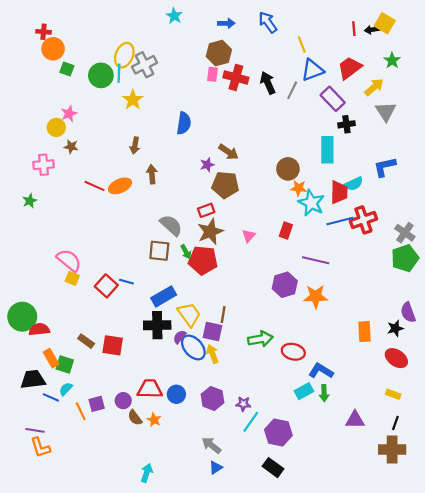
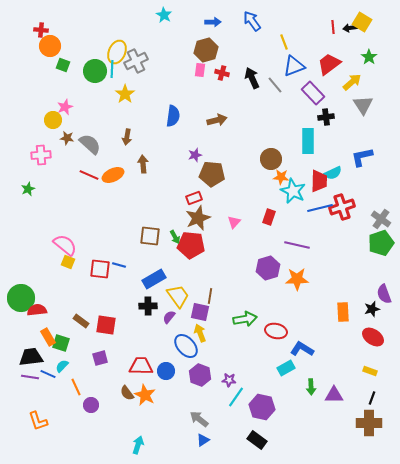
red cross: (236, 77) -> (222, 73), size x0.6
gray line: (292, 90) -> (275, 85), turned -66
brown arrow: (228, 152) -> (217, 120), moved, turned -48
gray semicircle: (171, 225) -> (90, 144), moved
red square: (106, 286) -> (100, 269), turned -35
black cross: (157, 325) -> (148, 306), size x0.7
blue ellipse: (193, 347) -> (186, 346), moved
green arrow: (324, 393) -> (311, 387), moved
purple circle: (123, 401) -> (91, 405), moved
purple square: (97, 404) -> (100, 358), moved
orange star: (154, 420) -> (145, 395), size x1.5
purple line: (35, 430) -> (30, 377), moved

